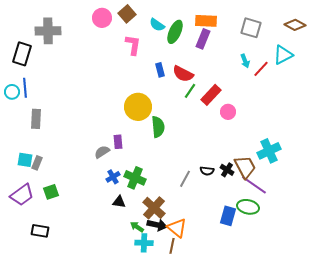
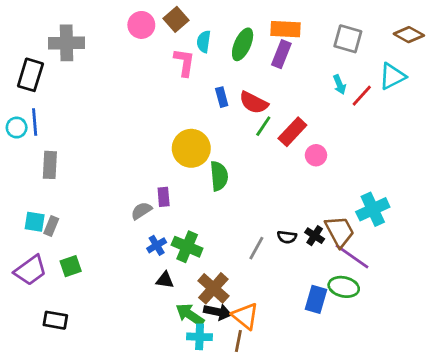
cyan semicircle: (157, 25) -> (204, 42), moved, turned 63
green arrow: (137, 227) -> (190, 315), size x1.5

